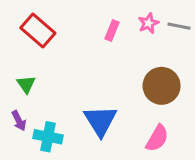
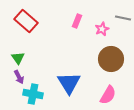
pink star: (148, 23) -> (102, 29), moved
purple arrow: (19, 121) -> (19, 77), moved

